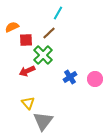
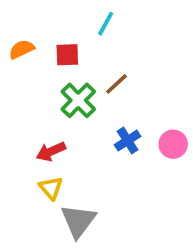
brown line: (49, 33) -> (117, 84), moved
red square: (26, 40) -> (67, 55), moved
red arrow: (27, 71) -> (51, 151), moved

